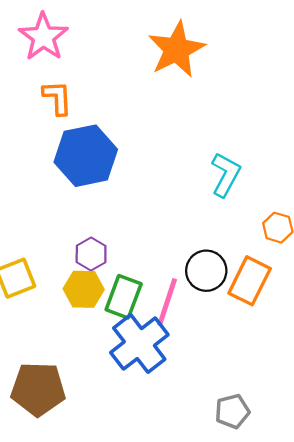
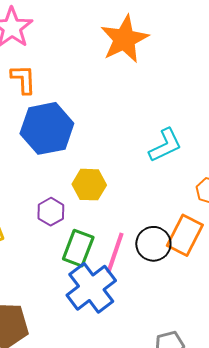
cyan L-shape: (226, 175) -> (165, 145), turned 36
black circle: (206, 271) -> (153, 244), moved
yellow hexagon: (84, 289) -> (89, 185), moved

